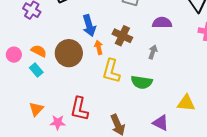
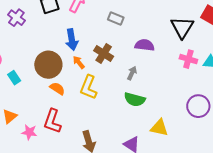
orange arrow: (99, 47) -> (79, 62), turned -32
orange semicircle: (39, 51) -> (57, 89), moved
green semicircle: (142, 82) -> (135, 99), moved

